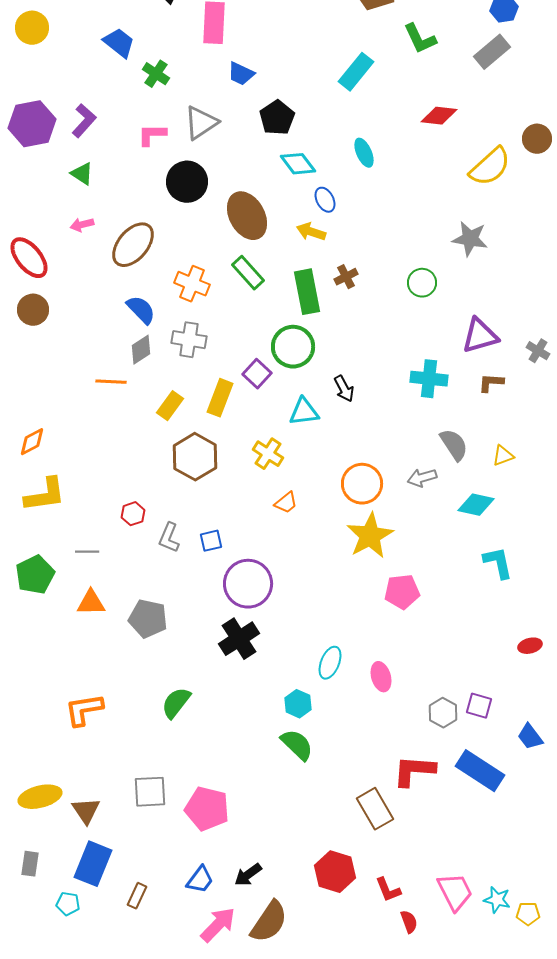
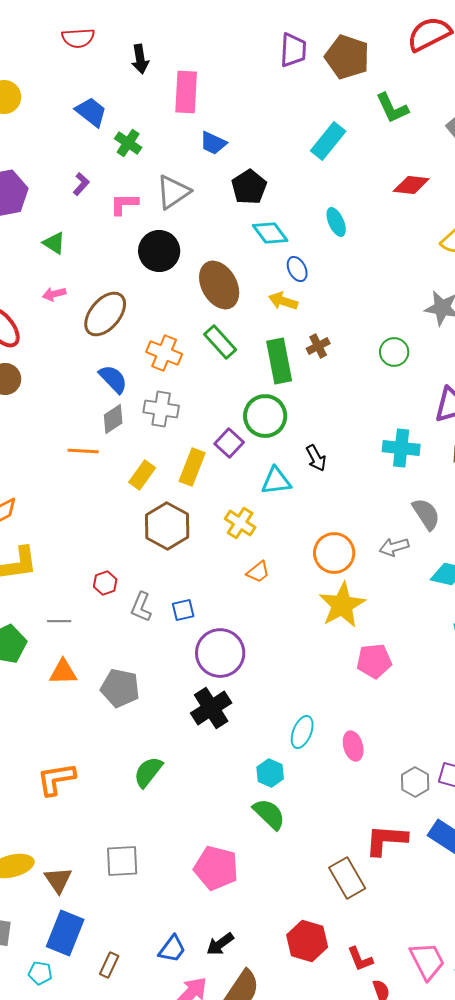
purple L-shape: (84, 121) -> (81, 184), moved, size x0.7
pink pentagon: (207, 809) -> (216, 868), moved

